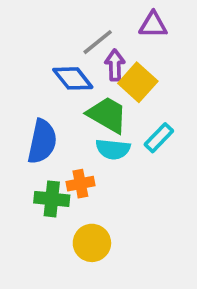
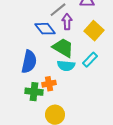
yellow square: (138, 82) -> (94, 31), moved

